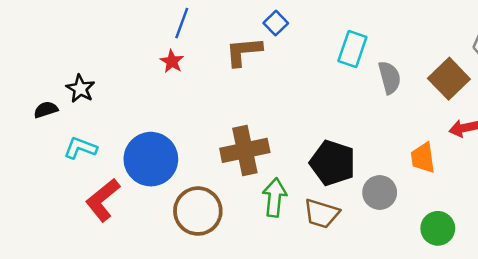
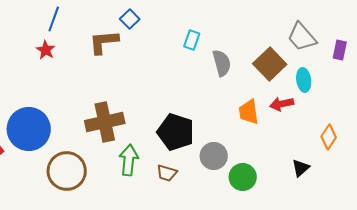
cyan rectangle: (352, 49) -> (192, 40), size x0.7
orange trapezoid: (423, 158) -> (249, 112), moved
brown trapezoid: (322, 214) -> (167, 173), size x0.7
green circle: (438, 228) -> (243, 177), moved

